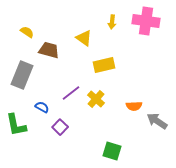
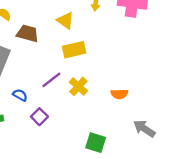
yellow rectangle: (104, 65) -> (74, 50), moved
gray arrow: (157, 121) -> (144, 129), moved

